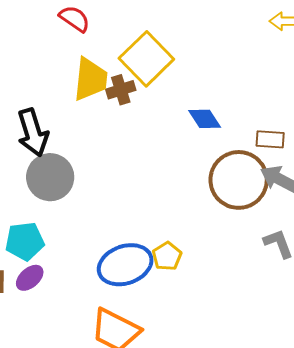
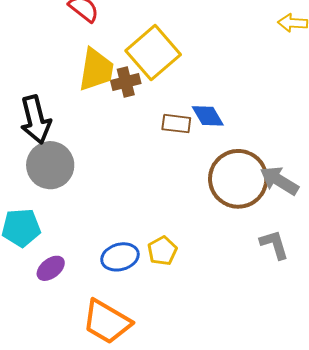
brown rectangle: (270, 139) -> (176, 124), moved
blue ellipse: (125, 265) -> (120, 257), size x0.7
purple ellipse: (30, 278) -> (51, 268), moved

